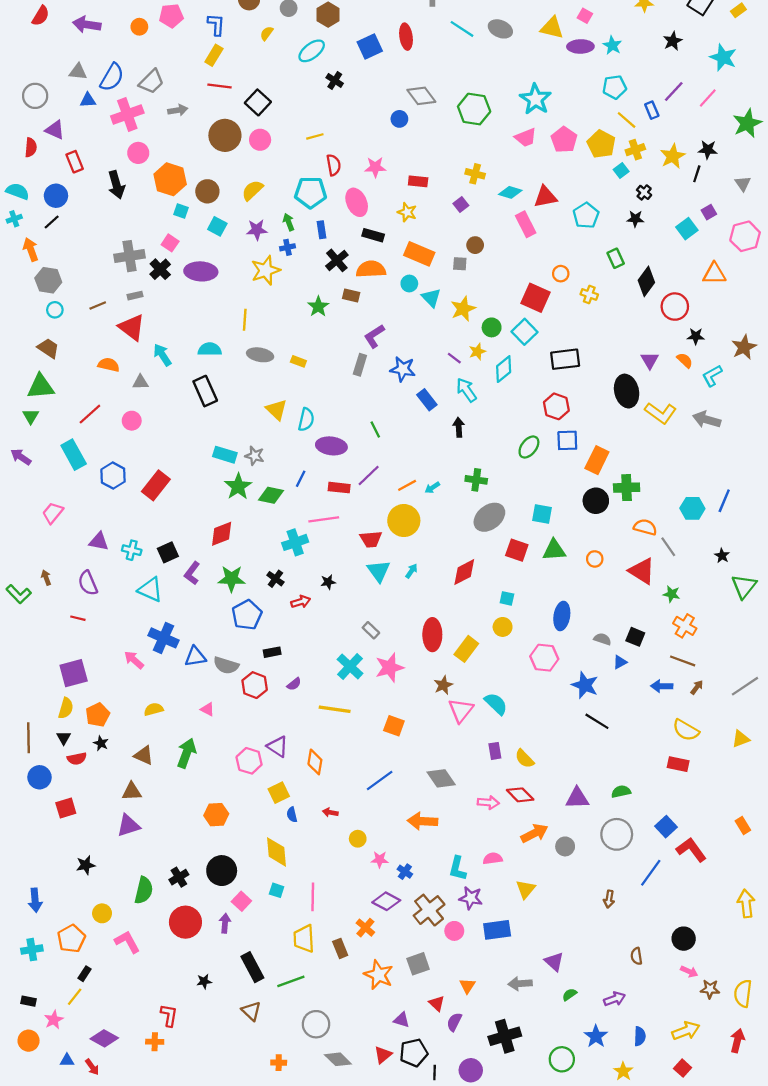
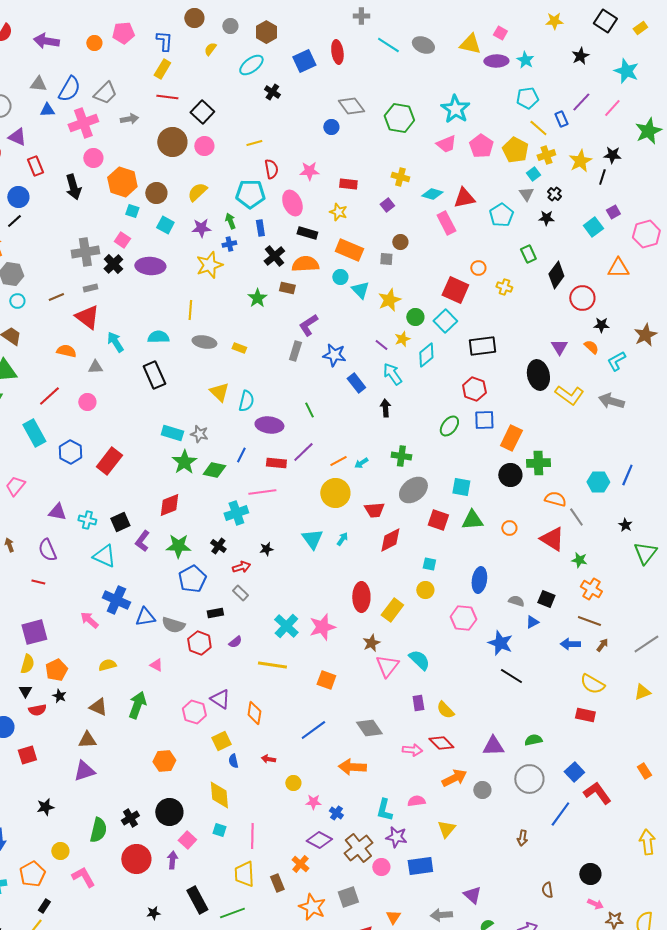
gray triangle: (743, 184) -> (526, 194), moved
red trapezoid: (371, 539) -> (374, 510), moved
gray rectangle: (371, 630) -> (240, 593), moved

